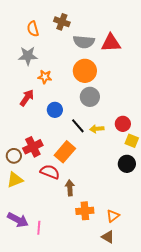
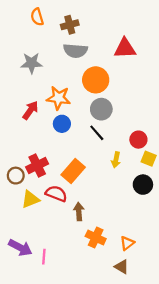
brown cross: (62, 22) -> (70, 25), turned -35
orange semicircle: (33, 29) -> (37, 17), moved
gray semicircle: (84, 42) -> (75, 51), moved
orange star: (45, 77) -> (59, 98), moved, size x1.5
black line: (78, 126) -> (97, 133), moved
yellow arrow: (97, 129) -> (116, 160), moved, turned -72
yellow triangle: (15, 180) -> (30, 199), moved
orange cross: (85, 211) -> (96, 237), turned 30

